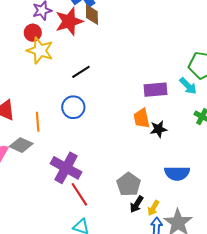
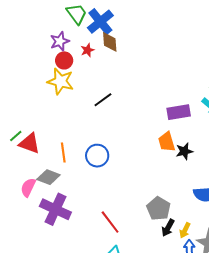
red star: (69, 21) -> (87, 50), size x0.5
red circle: (33, 33) -> (64, 60), moved
blue circle: (73, 107) -> (97, 156), moved
purple cross: (66, 168) -> (55, 209), moved

